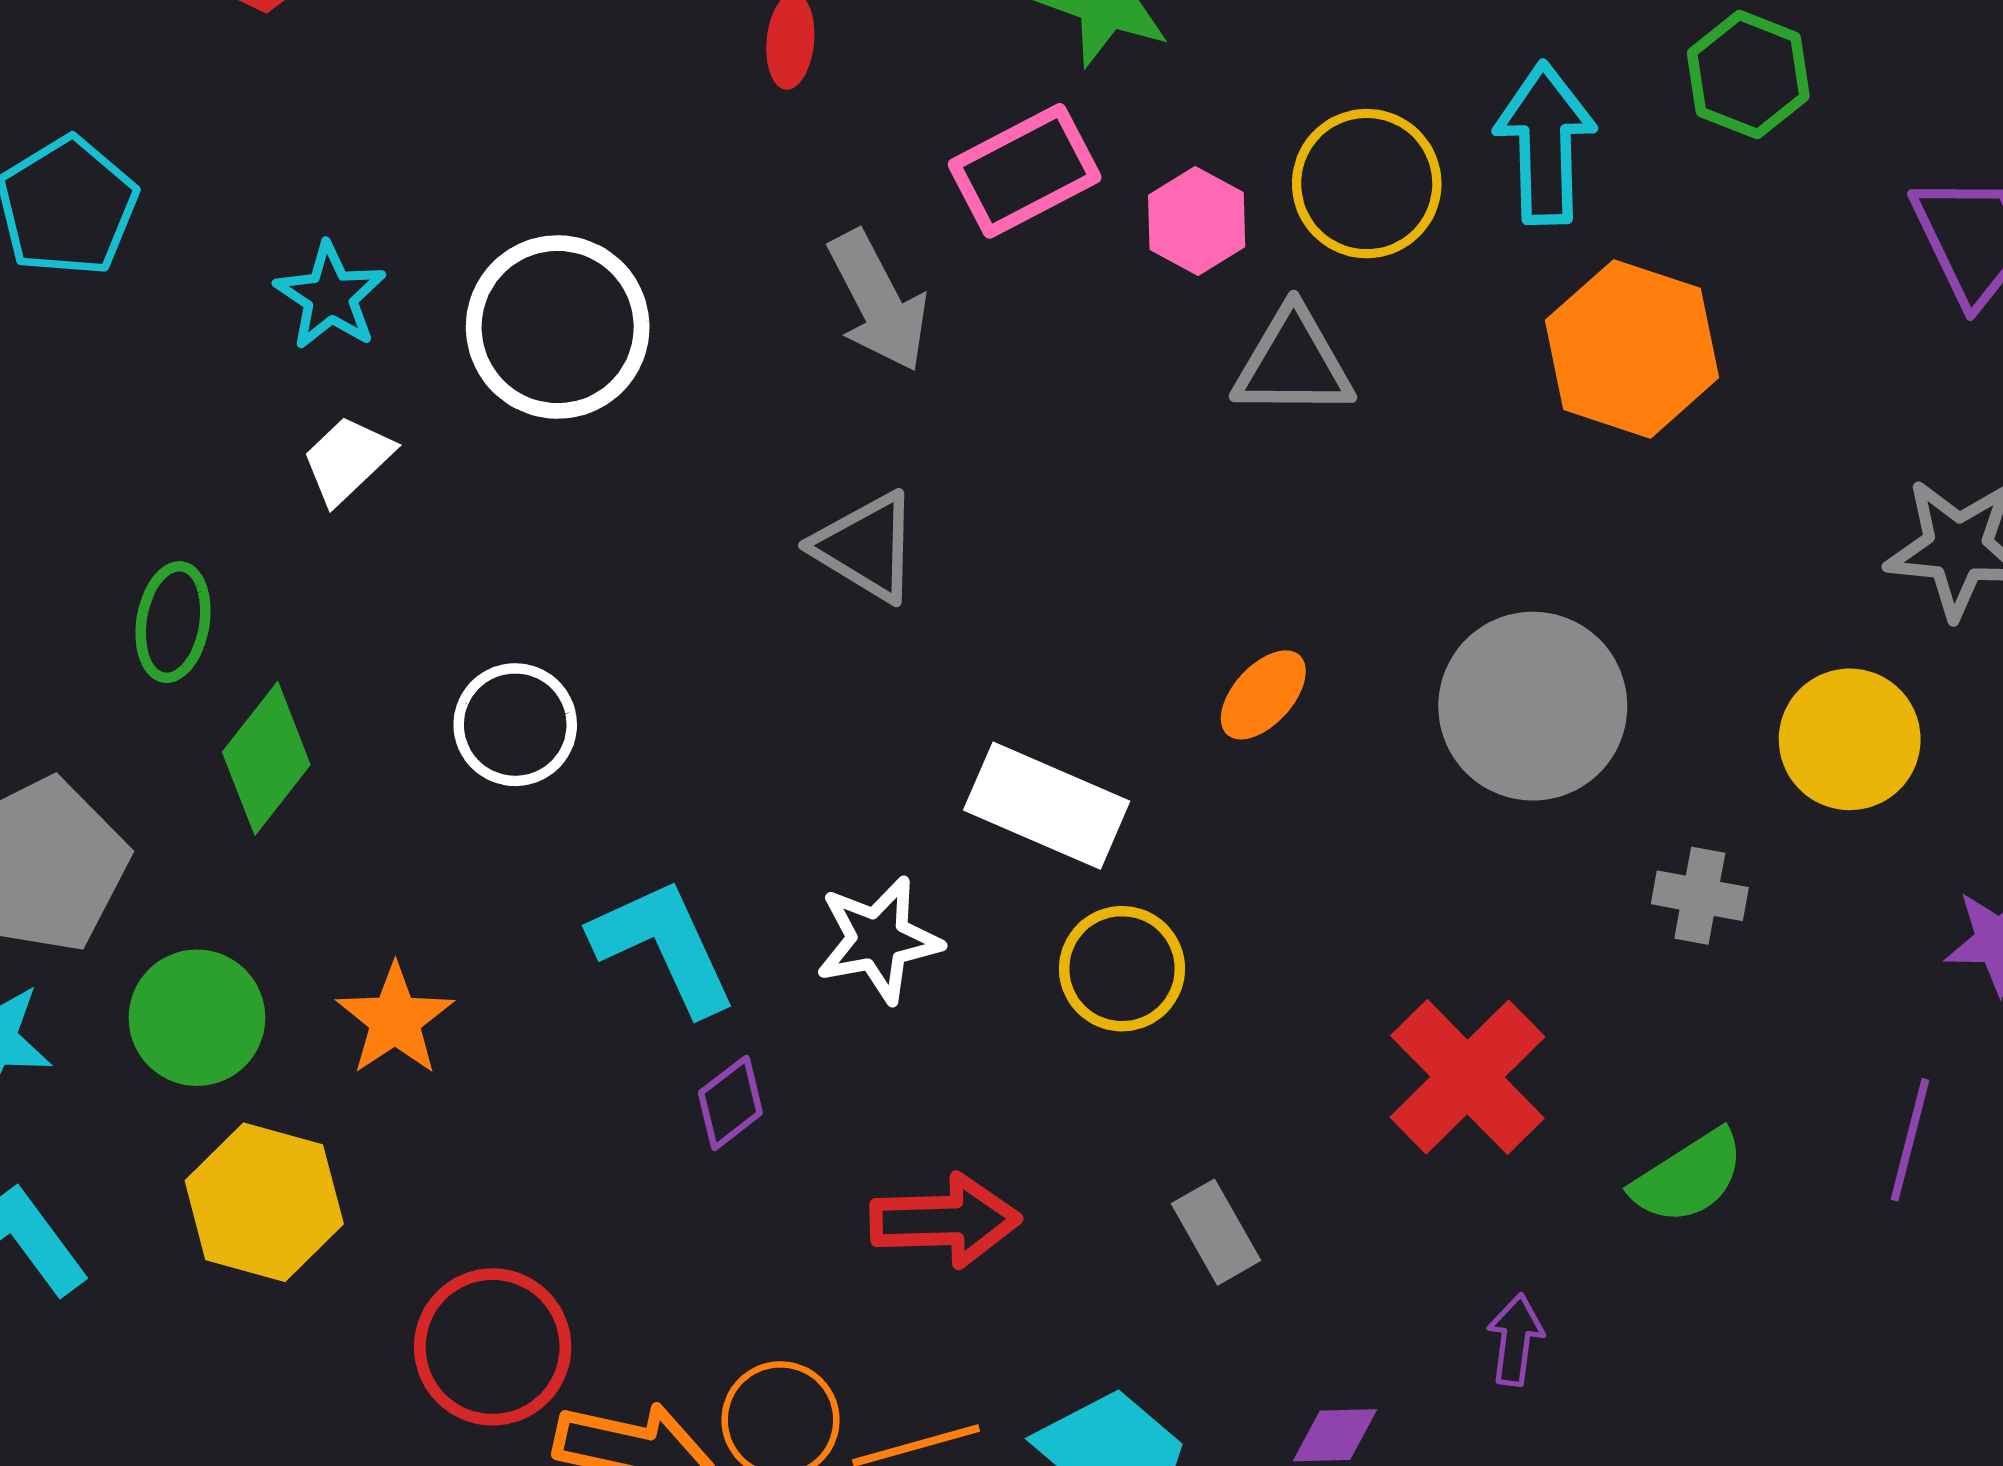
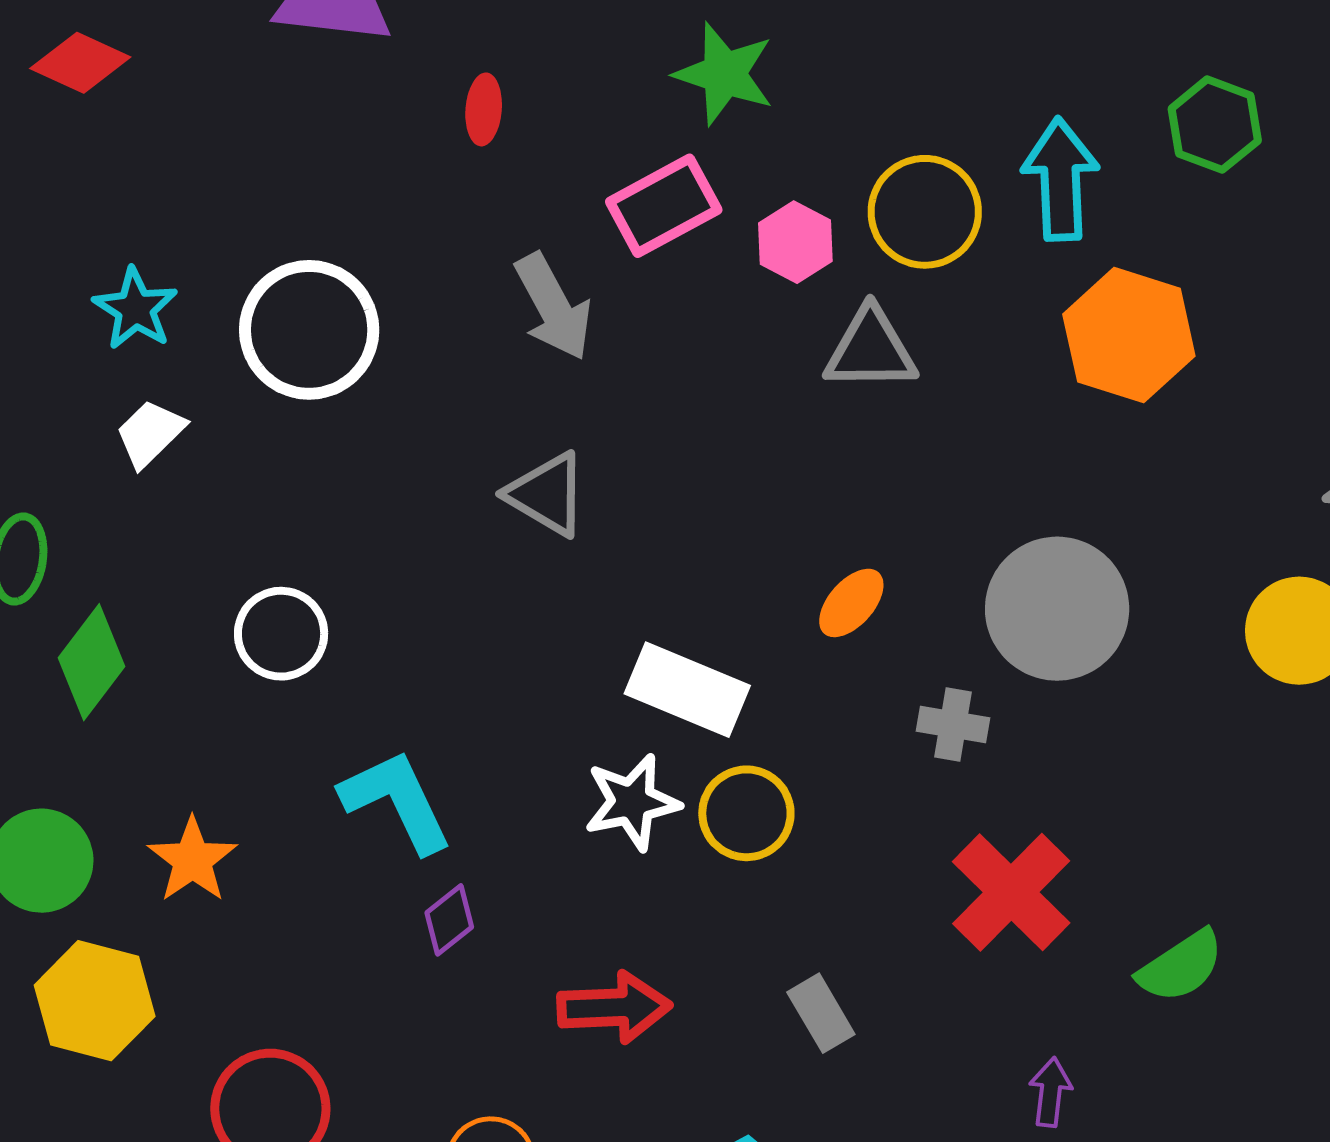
gray cross: (1700, 896) -> (953, 724), moved
white star: (879, 940) -> (632, 802), moved

